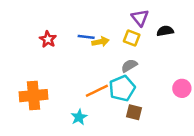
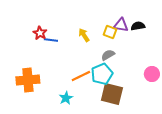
purple triangle: (140, 18) -> (121, 25), moved, turned -42
blue line: (86, 37) -> (51, 40), moved
yellow arrow: (101, 42) -> (84, 35), turned -112
brown square: (134, 112) -> (112, 94), size x1.6

